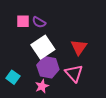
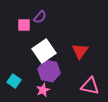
purple semicircle: (39, 22) -> (40, 17), moved, turned -80
pink triangle: (74, 73) -> (90, 86), moved, turned -36

